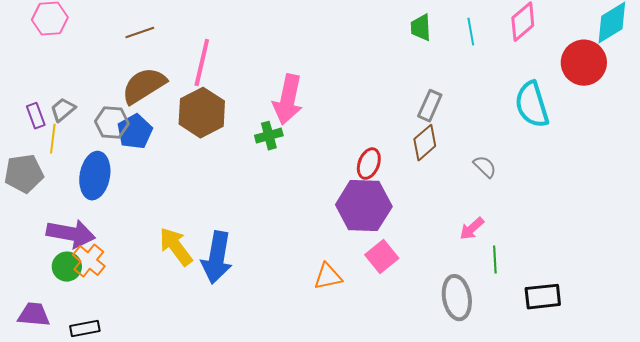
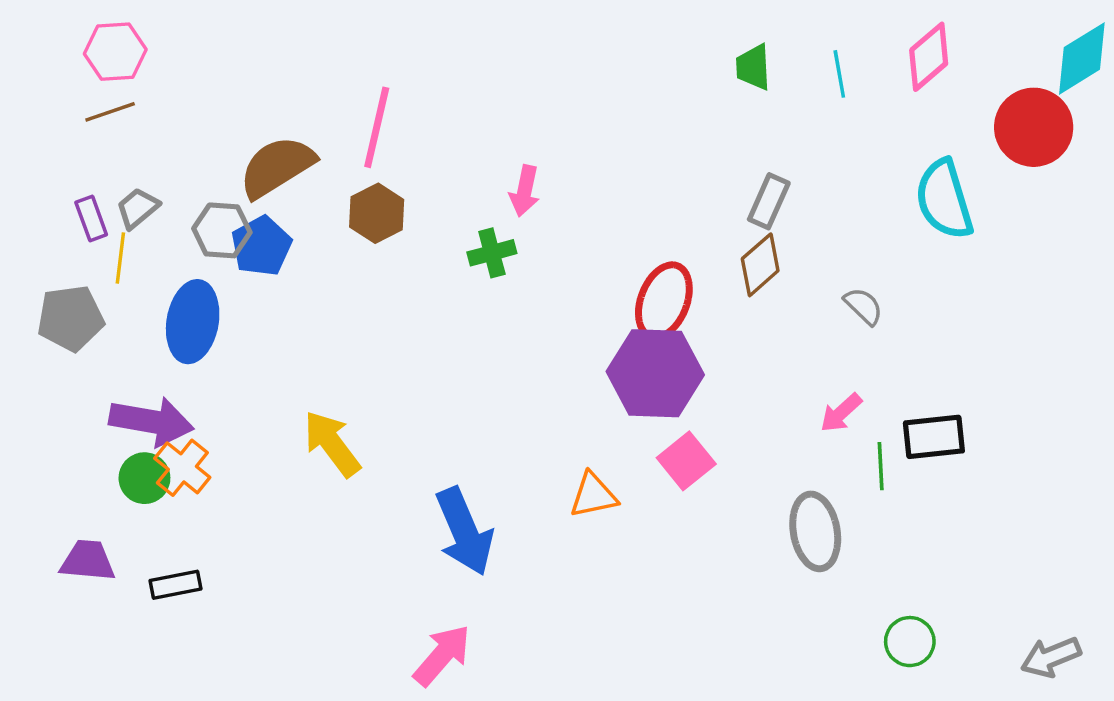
brown line: (140, 33) -> (110, 112), moved
pink arrow: (288, 100) -> (525, 191), size x0.6
brown hexagon: (202, 113) -> (377, 213), size x0.7
red ellipse: (369, 164) -> (664, 301), size x1.4
blue arrow: (217, 258) -> (464, 531), moved, turned -33
black rectangle: (543, 297) -> (934, 437), moved

